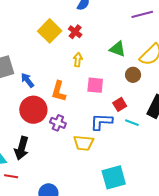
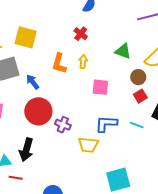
yellow square: (50, 31) -> (26, 37), moved, turned -30
orange L-shape: (59, 91) -> (59, 63), moved
red square: (120, 104) -> (140, 96), moved

